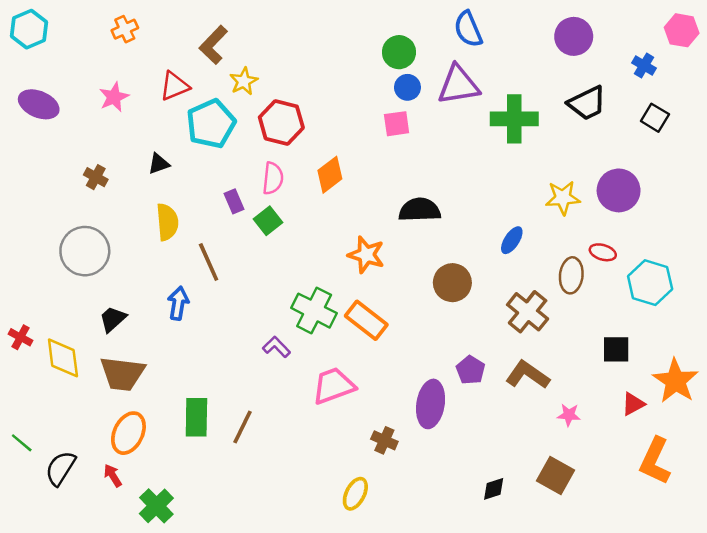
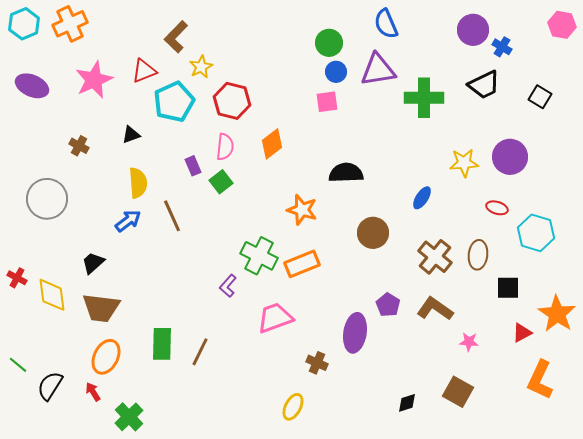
orange cross: (125, 29) -> (70, 24), moved, size x1.6
blue cross: (644, 66) -> (502, 47), moved
pink star: (114, 97) -> (94, 80), size x1.5
gray circle: (85, 251) -> (47, 199), moved
brown ellipse: (571, 275) -> (478, 255), moved
blue arrow: (178, 303) -> (128, 221), moved, turned 44
orange rectangle: (366, 320) -> (302, 264), turned -60
purple L-shape: (276, 347) -> (228, 286), turned -95

